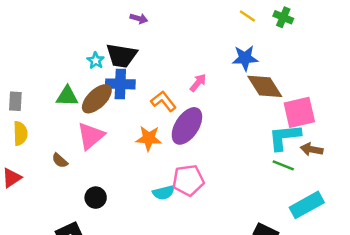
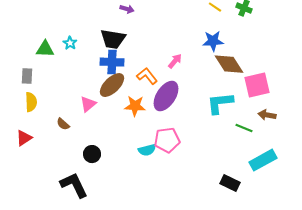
cyan star: (96, 60) -> (70, 43), moved
green triangle: (67, 96) -> (45, 49), moved
brown ellipse: (97, 99) -> (112, 85), moved
pink triangle: (91, 136) -> (88, 104), size x0.7
cyan L-shape: (284, 137) -> (220, 103), moved

